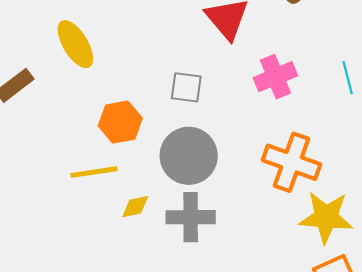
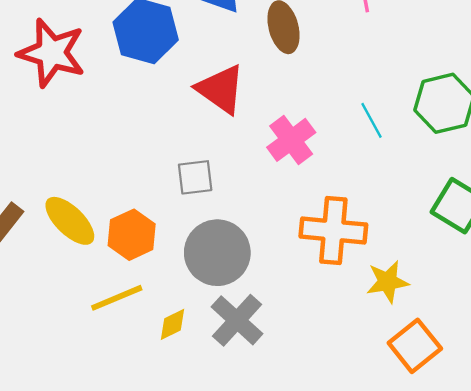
yellow ellipse: (75, 44) -> (70, 221), moved
gray cross: (191, 217) -> (237, 320), turned -33
yellow star: (326, 217) -> (388, 282), size x0.7

